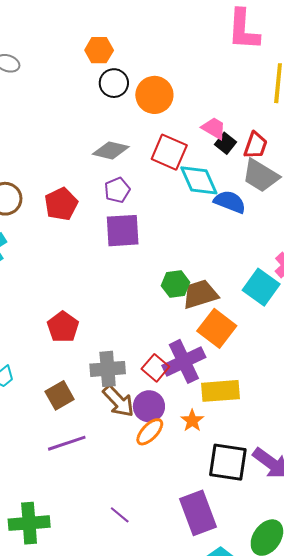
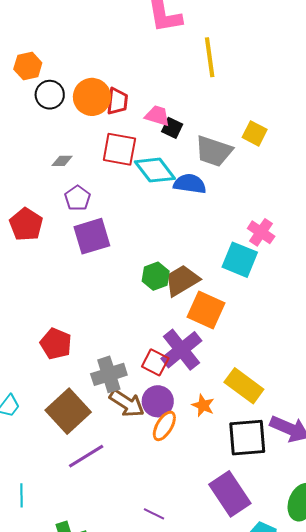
red trapezoid: (256, 145) -> (117, 101), moved
gray diamond: (111, 150) -> (62, 161), size x0.6
yellow rectangle: (221, 391) -> (244, 386), moved, turned 54
brown square: (60, 395) -> (68, 411), size x1.5

